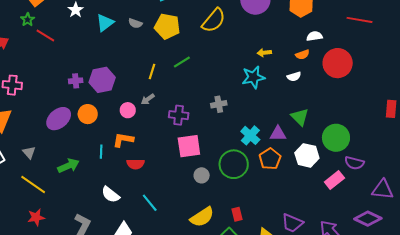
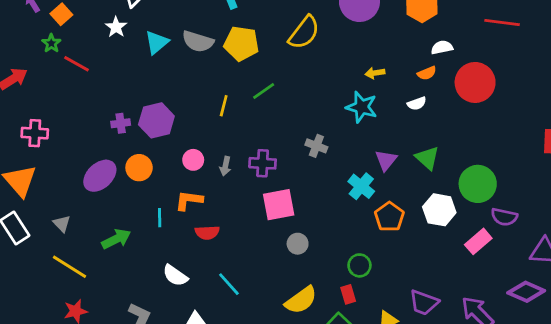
gray semicircle: (135, 23) -> (198, 41), size x1.6
cyan star: (253, 77) -> (362, 107), turned 30
gray arrow: (148, 99) -> (225, 166), moved, turned -40
gray cross: (219, 104) -> (316, 146), turned 35
purple triangle: (278, 134) -> (386, 160), moved, turned -48
green circle: (234, 164) -> (359, 265), moved, size x0.6

